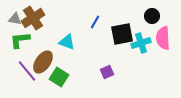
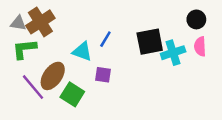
black circle: (152, 16) -> (196, 19), moved
blue line: (95, 22) -> (105, 39), moved
pink semicircle: (163, 38) -> (200, 46), size x0.7
purple square: (107, 72) -> (103, 75), moved, turned 32

